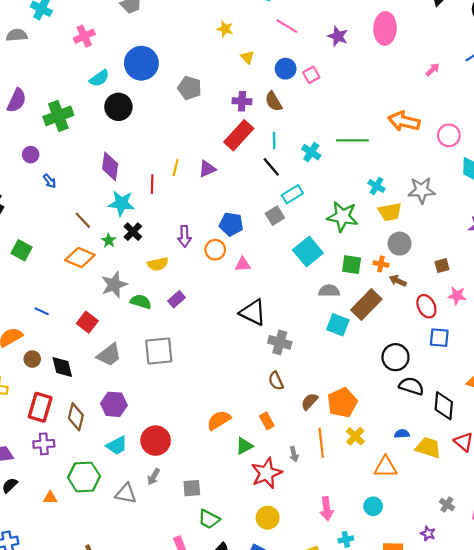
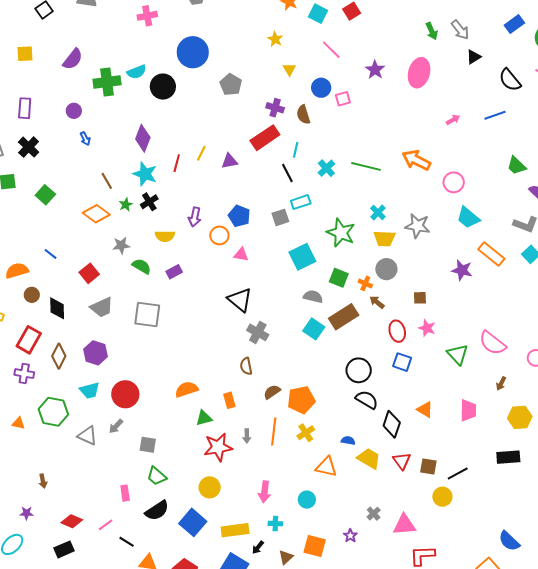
cyan semicircle: (99, 78) -> (137, 72), moved
gray star: (114, 285) -> (121, 245), size x0.7

